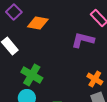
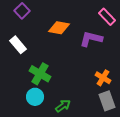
orange diamond: (38, 23) -> (59, 28), moved

